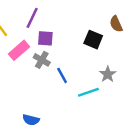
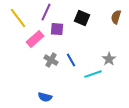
brown semicircle: (116, 24) -> (116, 17), turned 40
black square: (93, 40) -> (82, 18), moved
gray cross: (42, 60) -> (51, 60), moved

